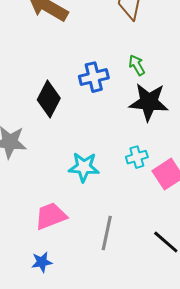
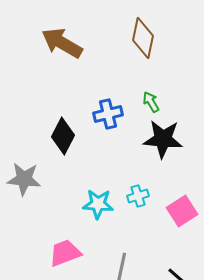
cyan cross: (137, 157) -> (138, 196), moved

